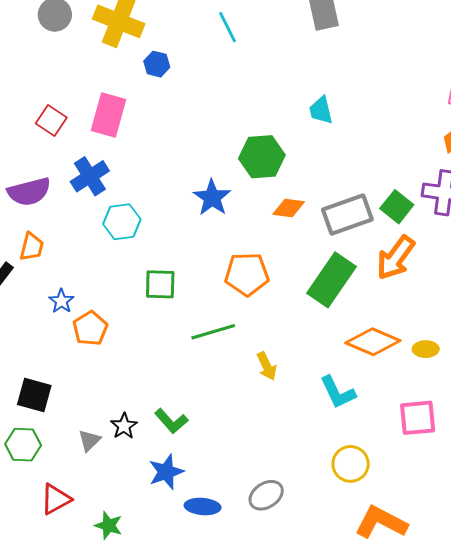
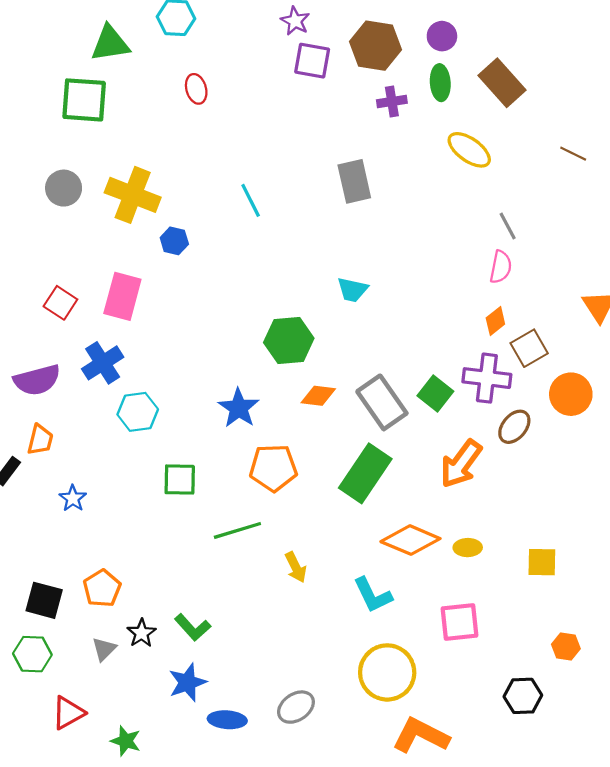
cyan trapezoid: (321, 110) -> (352, 290), turned -64
blue star: (212, 198) -> (239, 408), moved
gray rectangle: (347, 215) -> (382, 402), turned 75
orange arrow: (396, 258) -> (461, 464), moved
orange pentagon: (90, 328) -> (102, 588), moved
yellow circle: (351, 464) -> (387, 672), size x1.4

